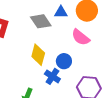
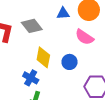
gray diamond: (41, 21) -> (32, 26), moved
blue cross: (52, 76) -> (31, 78), moved

